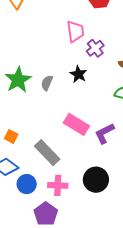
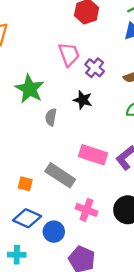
green star: (18, 80) -> (30, 89), moved
gray rectangle: (47, 153) -> (60, 175), moved
pink cross: (58, 185) -> (86, 210), moved, turned 30

